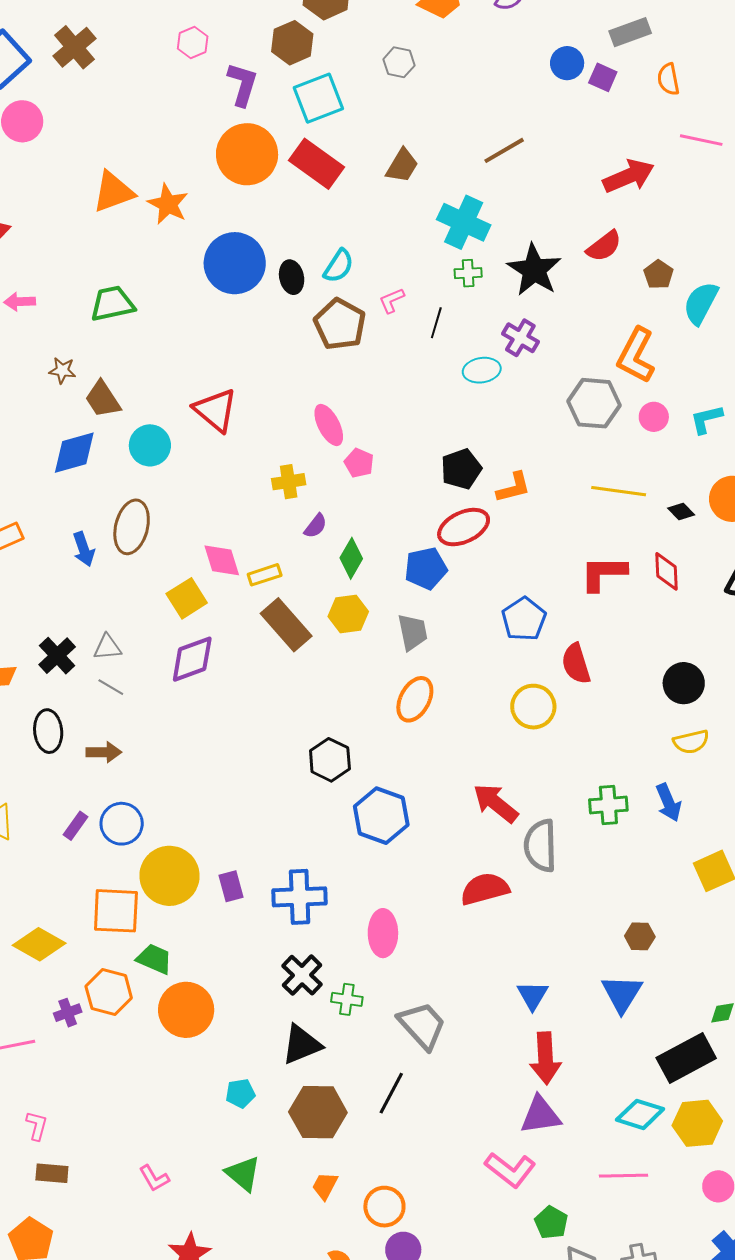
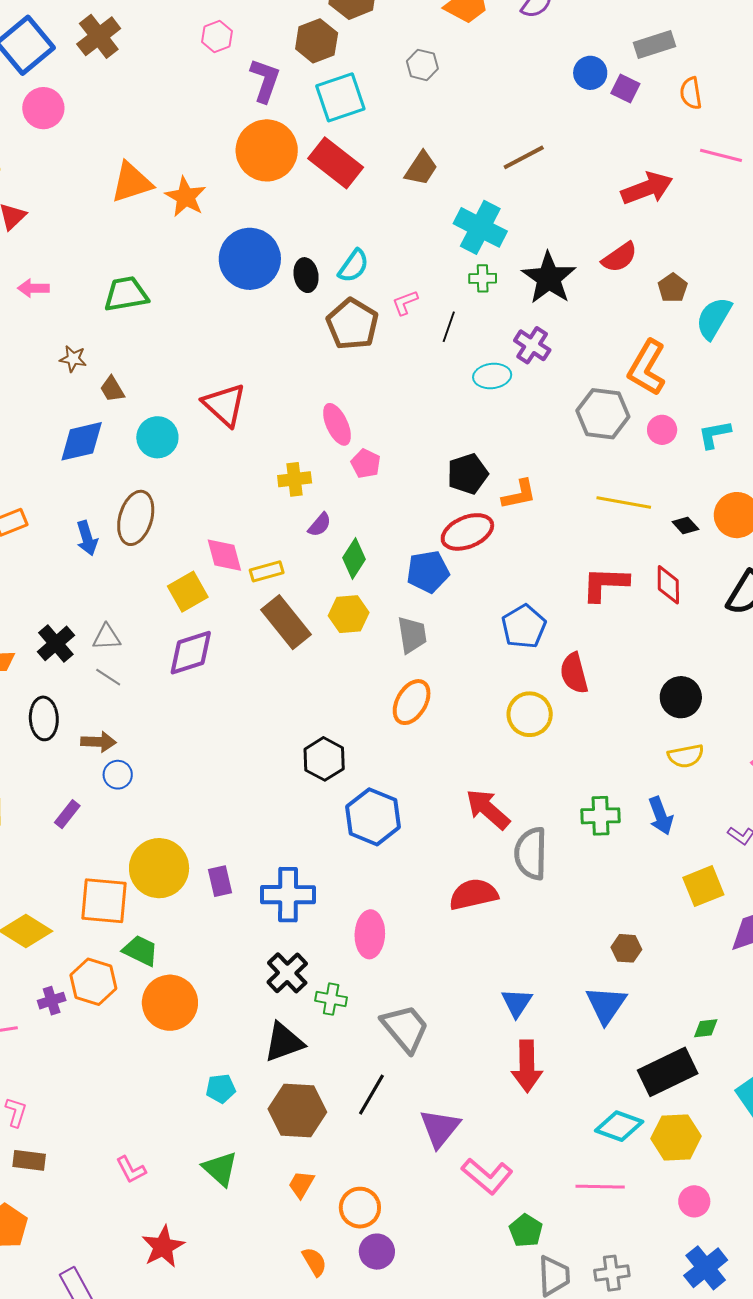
brown trapezoid: (103, 399) -> (112, 389), size x0.7
blue circle: (122, 824) -> (118, 775), moved, size x0.7
purple triangle: (541, 1115) -> (440, 1128), moved, turned -45

